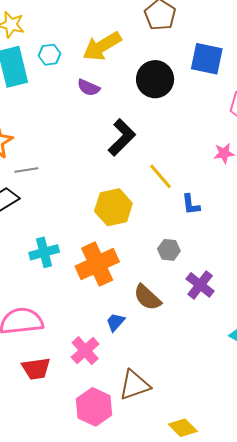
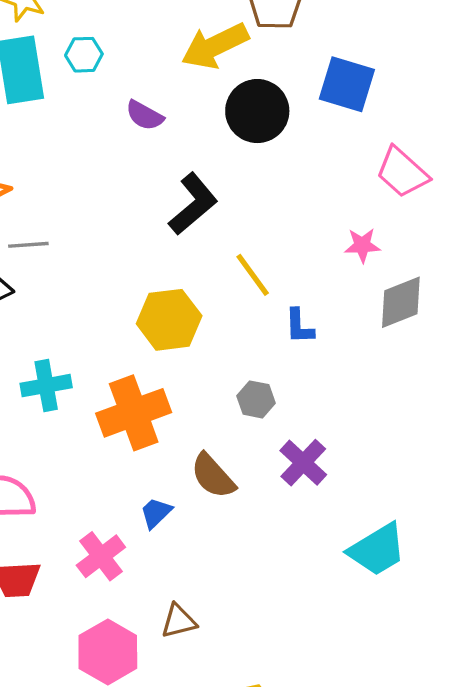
yellow arrow: (102, 46) -> (215, 46), moved
brown triangle: (134, 385) -> (179, 621), size x0.7

